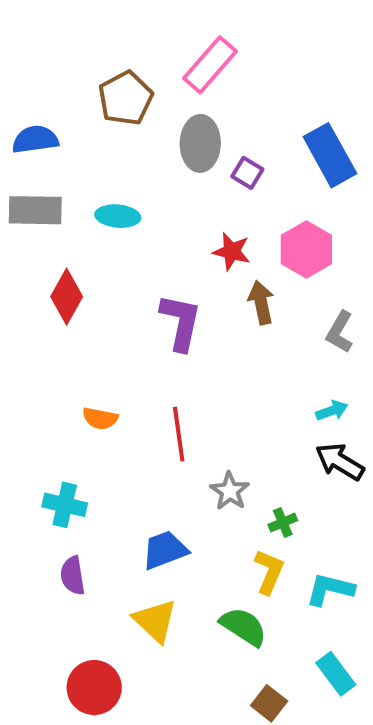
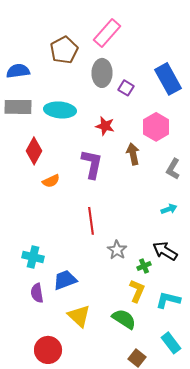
cyan ellipse: (118, 216) -> (60, 110), size x1.4
red star: (232, 251) -> (105, 126), moved
orange semicircle: (100, 418) -> (51, 181), moved, turned -36
black arrow: (340, 462) -> (165, 251), moved
blue trapezoid: (165, 550) -> (65, 280), moved

